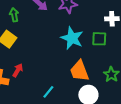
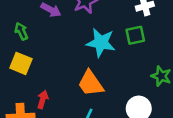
orange trapezoid: (79, 71) -> (91, 83), moved

